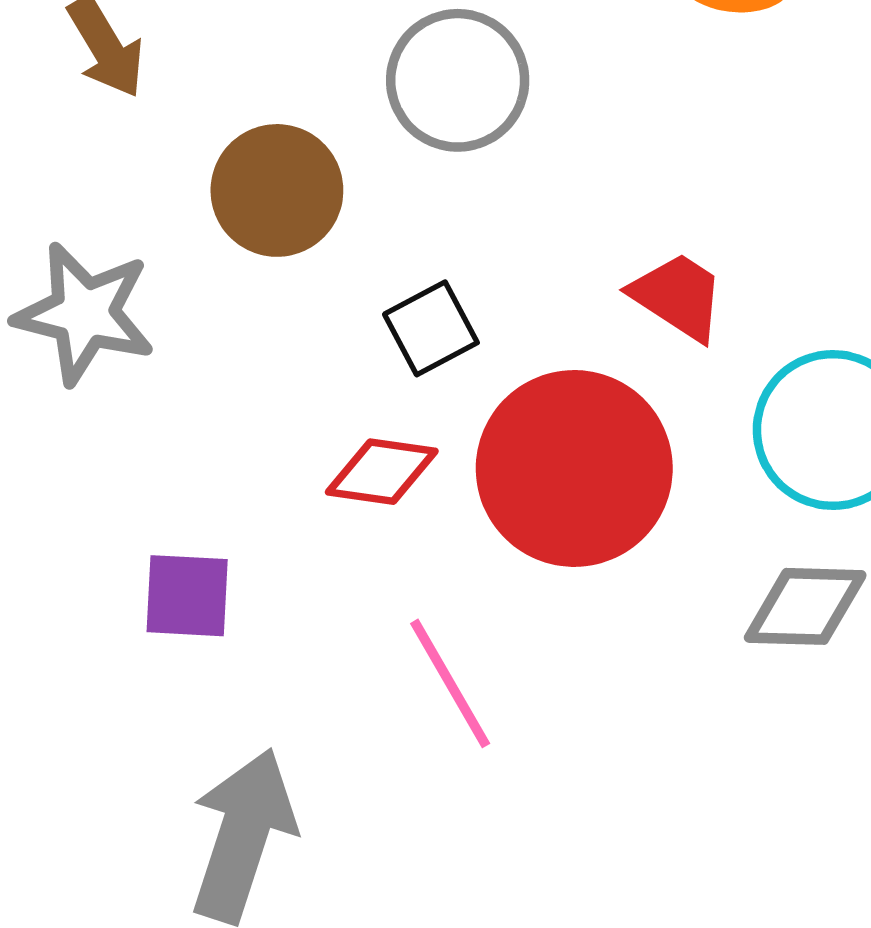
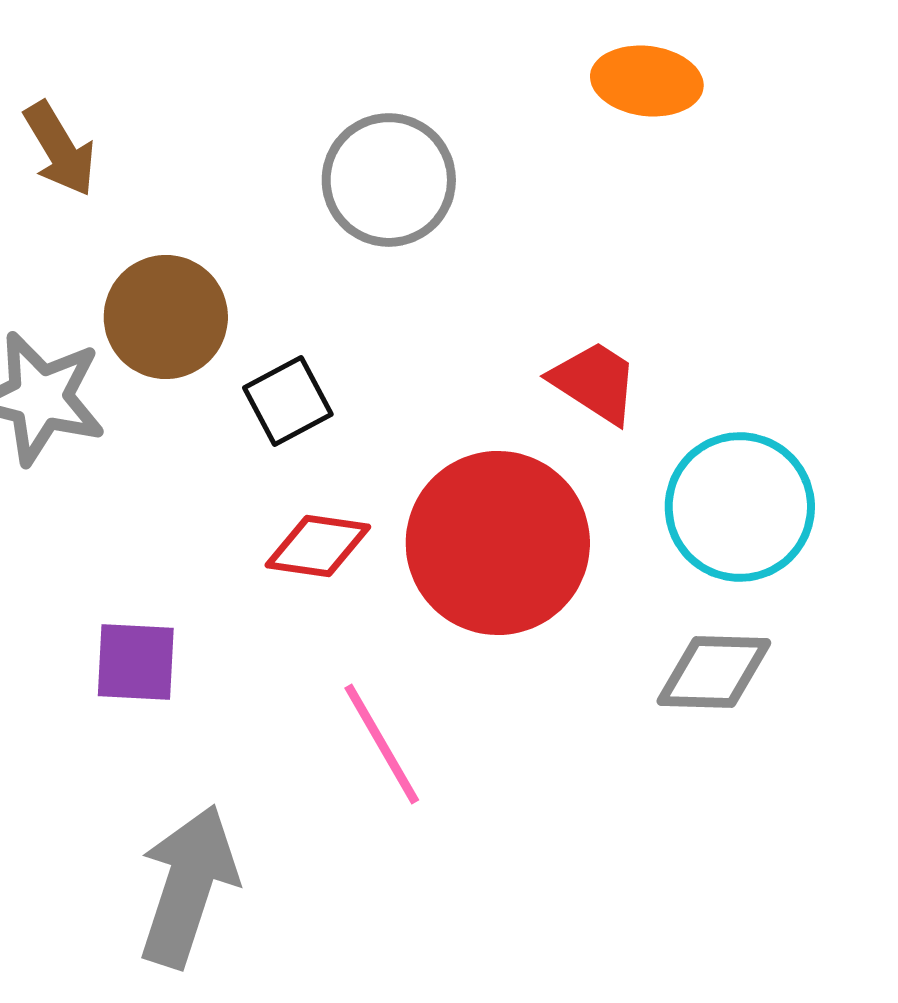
brown circle: (277, 190) -> (166, 317), moved
black square: (431, 328) -> (288, 401), moved

